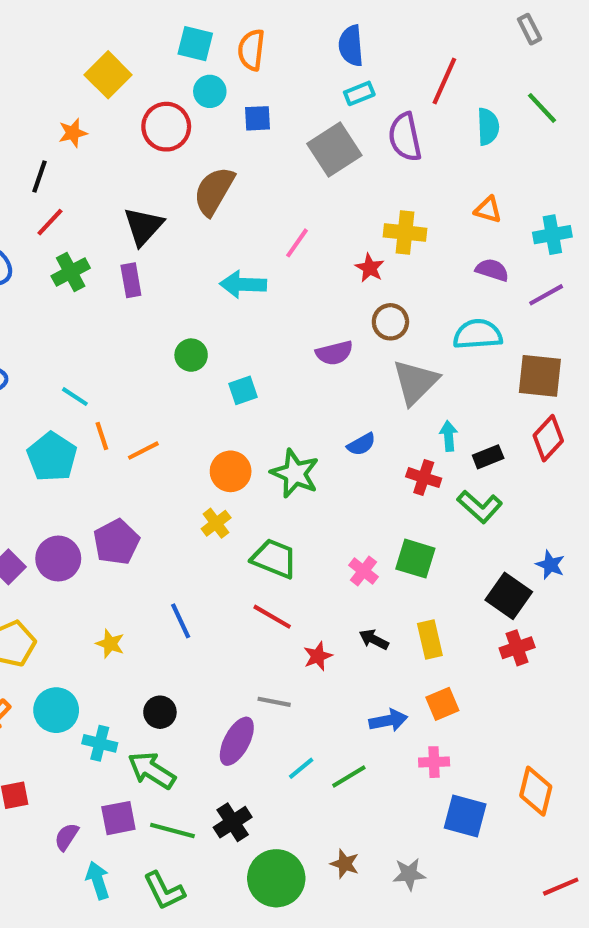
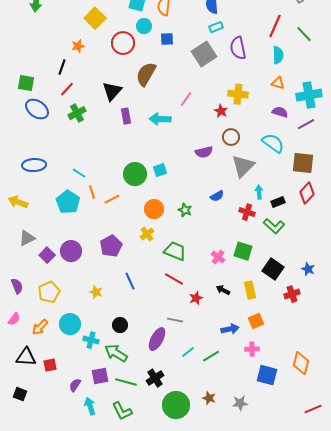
red line: (444, 81) -> (275, 26), moved
cyan semicircle: (488, 127) -> (278, 55), moved
cyan cross: (552, 235) -> (309, 95), size x1.4
purple rectangle: (131, 280) -> (126, 116), moved
cyan semicircle: (478, 334) -> (273, 143), turned 40
green circle: (191, 355) -> (135, 174), moved, size x1.5
green star: (295, 473) -> (185, 210), size x0.6
purple pentagon: (116, 542) -> (111, 246), moved
blue star: (550, 565) -> (308, 269), moved
black square: (509, 596) -> (273, 269), moved

